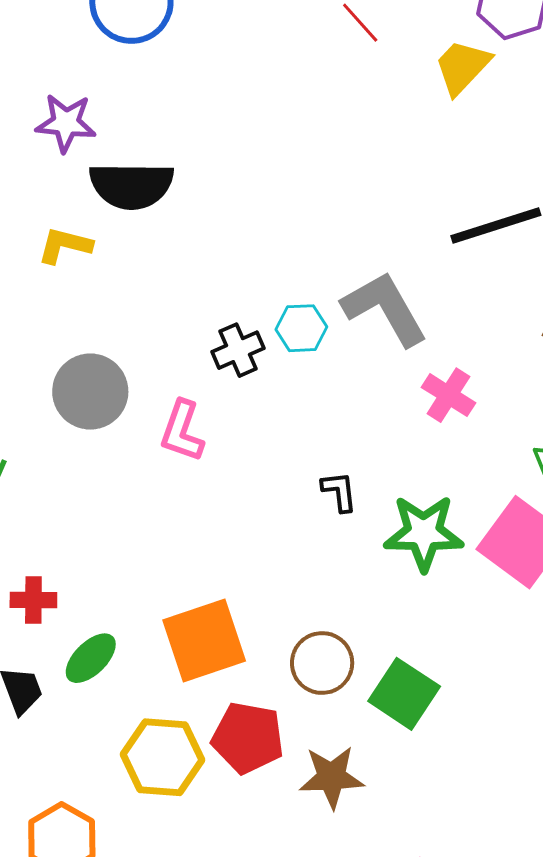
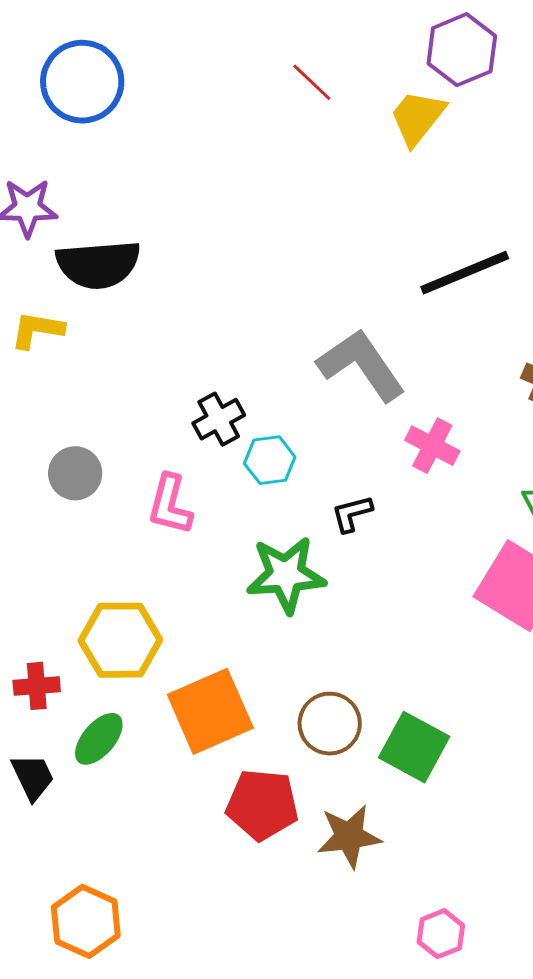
cyan hexagon: (301, 328) -> (270, 460), moved
gray circle: (90, 392) -> (75, 473), size x0.7
black L-shape: (339, 492) -> (352, 514), moved, turned -93
green star: (424, 533) -> (286, 575), moved
yellow hexagon: (163, 757) -> (120, 640), moved

